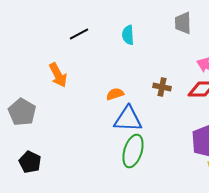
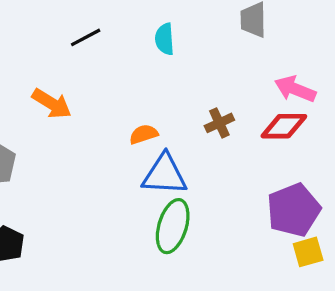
orange arrow: (58, 75) -> (52, 104), turned -30
brown cross: (162, 87) -> (219, 123), turned -36

